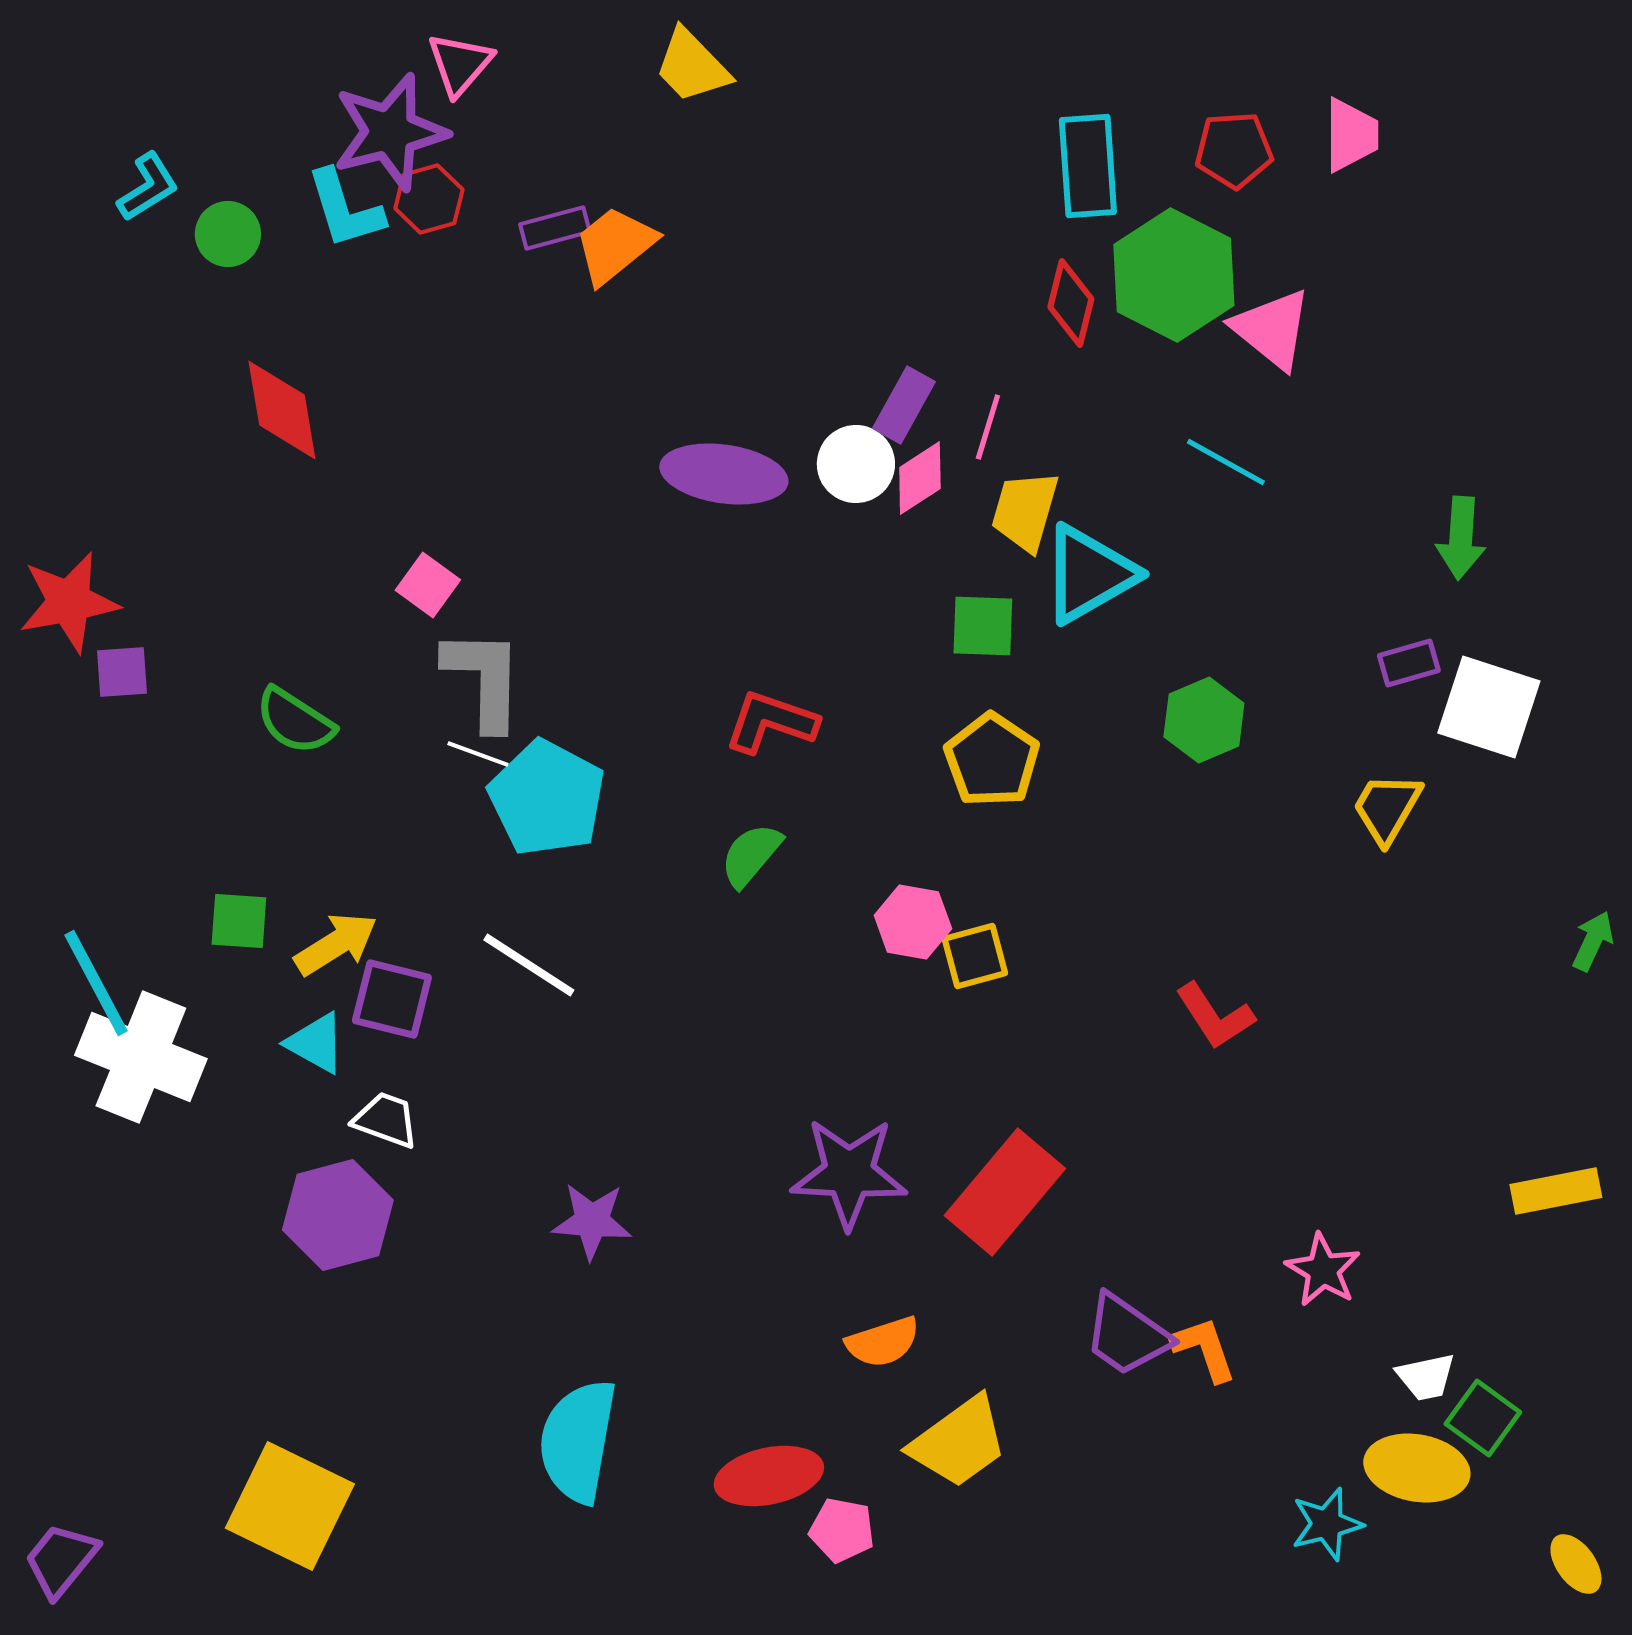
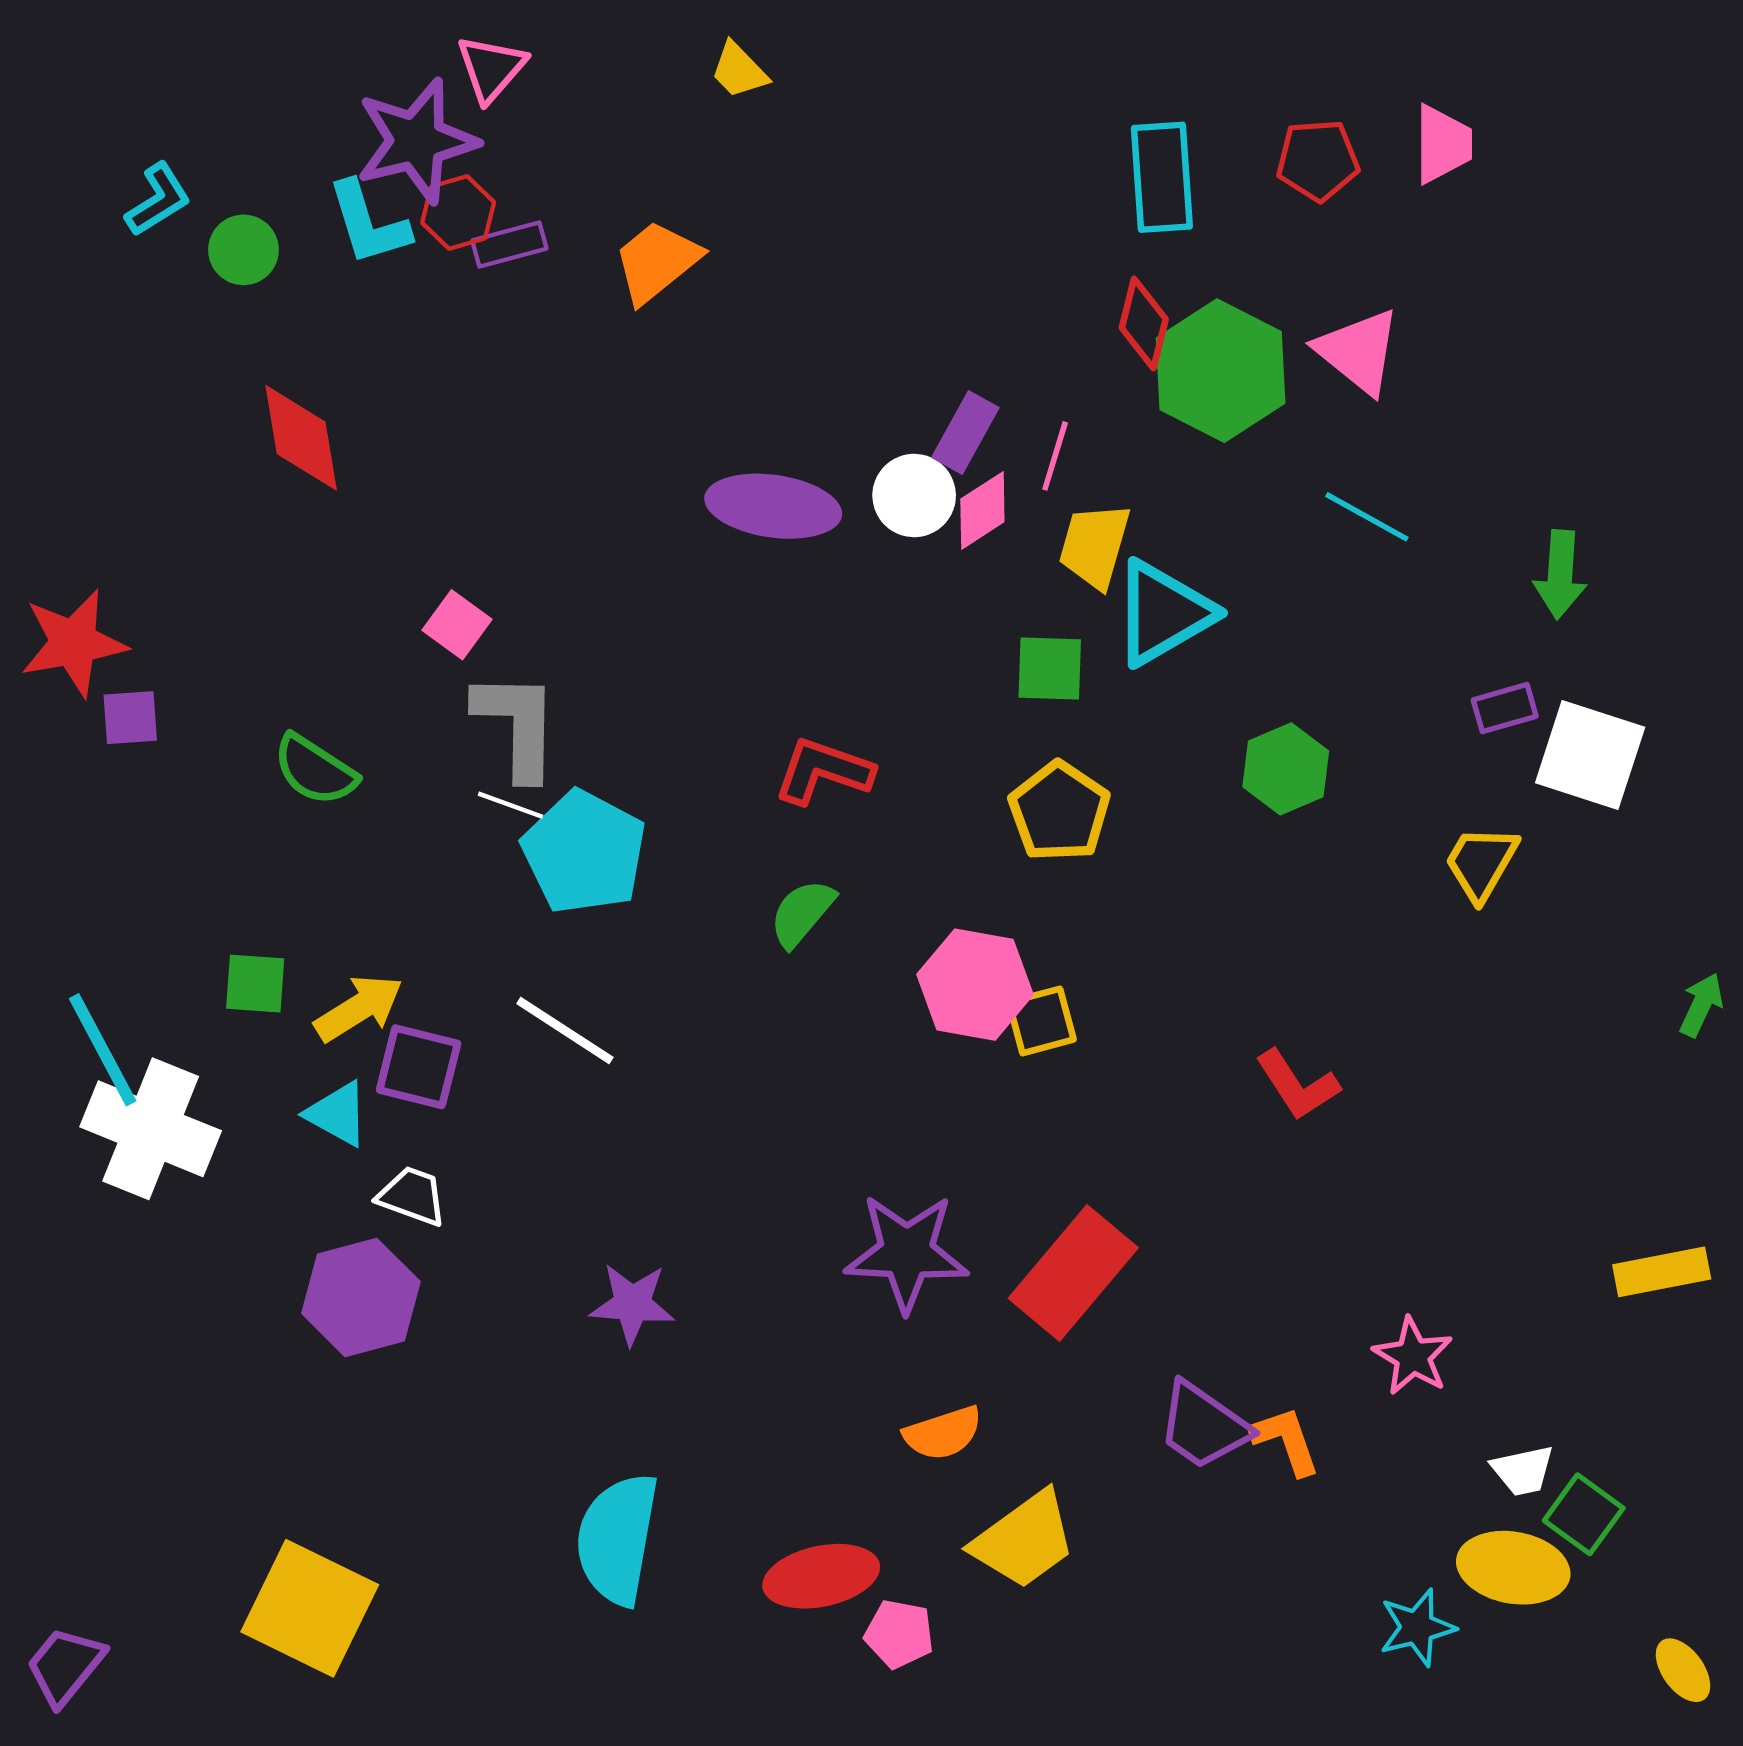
yellow trapezoid: (692, 66) -> (739, 70), size x0.7
purple rectangle: (555, 228) -> (509, 245), moved
green hexagon: (1174, 275) -> (1221, 371), moved
cyan line: (1226, 462) -> (1367, 517), moved
pink hexagon: (913, 922) -> (975, 985), size x1.4

